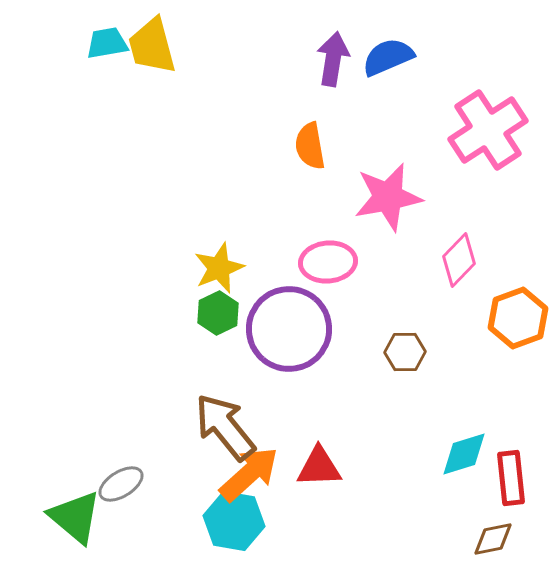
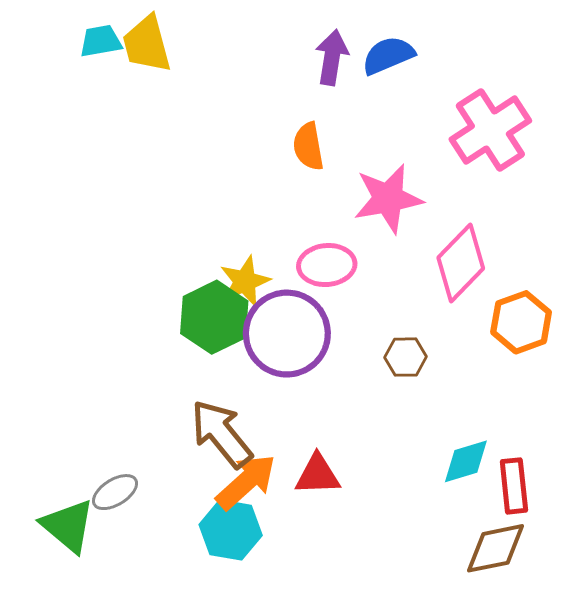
pink diamond: (459, 260) -> (461, 263), size x1.4
yellow star: (219, 268) -> (245, 281), moved
green hexagon: (218, 313) -> (214, 317), size x1.6
brown diamond: (493, 539) -> (496, 548), size x1.5

